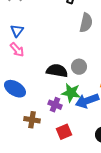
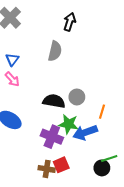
gray semicircle: (86, 23) -> (55, 51), moved
purple cross: (55, 105) -> (52, 137), size x1.5
brown cross: (32, 120) -> (47, 169), moved

